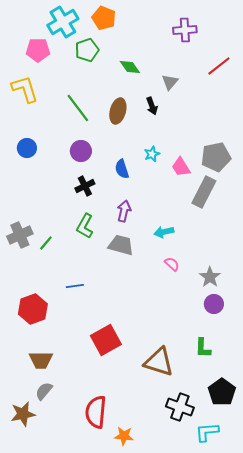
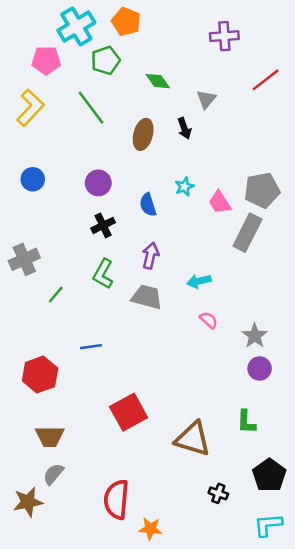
yellow L-shape: (25, 89) -> (30, 108), turned 60
green line: (78, 108) -> (91, 108), moved
gray cross: (20, 235) -> (24, 259), moved
black cross: (180, 407) -> (218, 493), size x0.6
cyan L-shape: (207, 432) -> (268, 525), moved

